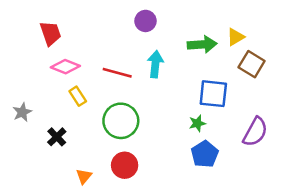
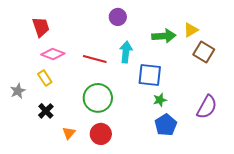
blue square: (213, 94) -> (150, 75), moved
yellow rectangle: (78, 96) -> (45, 78), moved
orange triangle: (84, 176) -> (69, 133), moved

